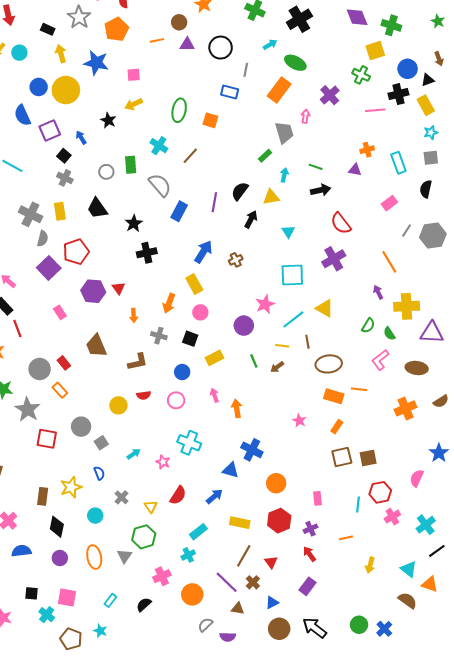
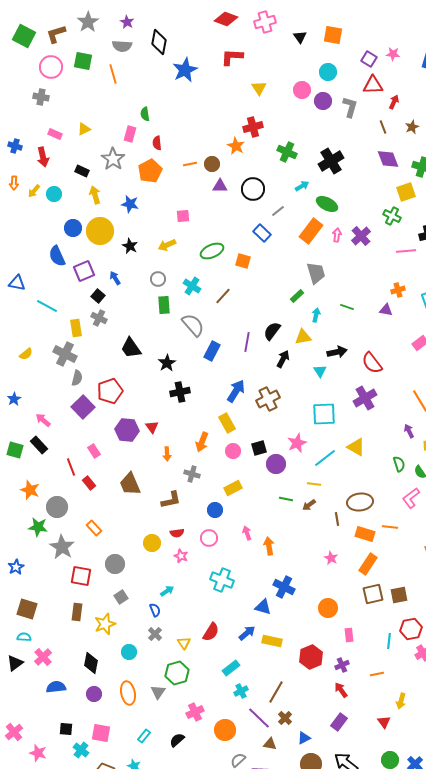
orange line: (157, 40) -> (190, 164), moved
blue star: (96, 63) -> (130, 204), size x0.7
gray line: (246, 70) -> (278, 211), turned 40
pink square: (134, 75) -> (183, 216), moved
blue rectangle: (230, 92) -> (262, 233), turned 30
green ellipse: (179, 110) -> (212, 251), turned 55
pink arrow: (305, 116) -> (337, 235), moved
black star: (108, 120) -> (130, 246), moved
gray circle: (106, 172) -> (158, 279), moved
black arrow: (321, 190) -> (337, 352), moved
yellow rectangle: (60, 211) -> (76, 328), moved
brown cross: (236, 260) -> (268, 399), size x1.6
green semicircle: (368, 326) -> (399, 464), turned -49
red line: (17, 329) -> (71, 467), moved
black square: (190, 339) -> (259, 448), moved, turned -35
brown line: (307, 342) -> (337, 519), moved
yellow rectangle: (214, 358) -> (233, 488), moved
green line: (254, 361) -> (286, 499), turned -56
red rectangle: (64, 363) -> (89, 483), moved
gray circle: (40, 369) -> (57, 507), moved
orange rectangle: (337, 427) -> (368, 564), size x1.5
gray square: (101, 443) -> (121, 597), moved
pink star: (163, 462) -> (181, 556), moved
blue semicircle: (99, 473) -> (155, 610), moved
orange circle: (276, 483) -> (328, 608), moved
brown rectangle: (43, 496) -> (77, 612), moved
yellow rectangle: (240, 523) -> (272, 641), moved
cyan cross: (188, 555) -> (241, 691), moved
red triangle: (271, 562) -> (384, 722), moved

